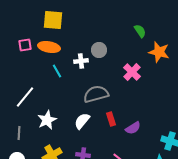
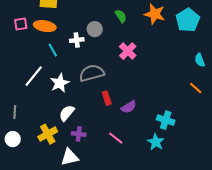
green semicircle: (140, 31) -> (121, 16), moved
orange star: (159, 52) -> (155, 14), moved
white line: (25, 97) -> (34, 76), moved
white star: (47, 120) -> (60, 83), moved
white semicircle: (82, 121) -> (67, 113), moved

